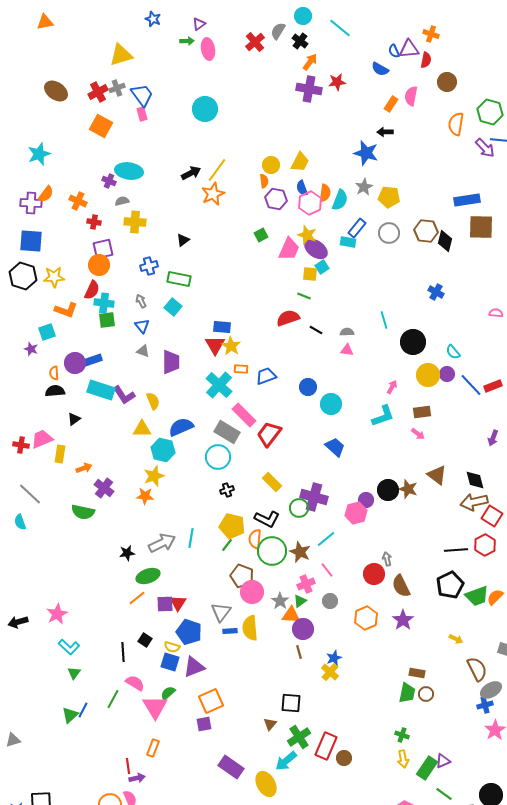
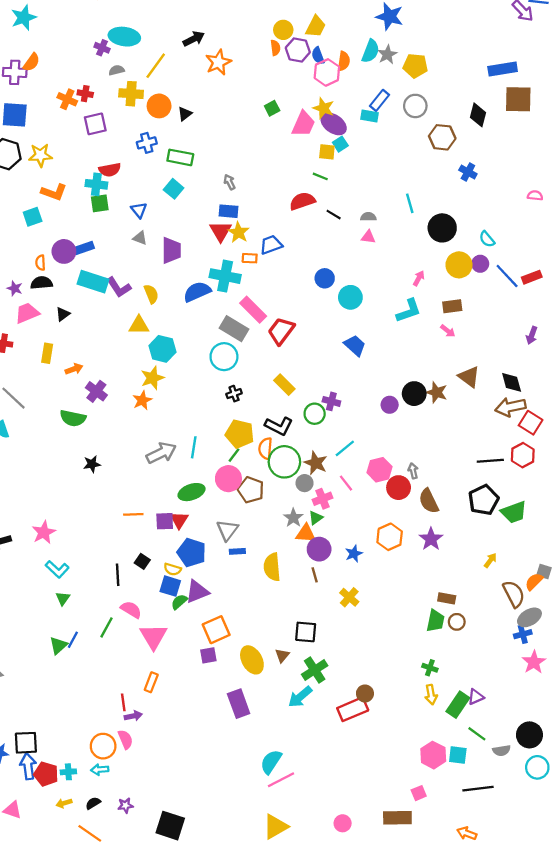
yellow line: (217, 170) -> (156, 66), moved
purple hexagon: (276, 199) -> (298, 50), moved
cyan semicircle: (340, 200) -> (371, 51), moved
orange cross: (78, 201) -> (67, 99), moved
brown hexagon: (426, 231) -> (442, 137), moved
orange circle: (99, 265) -> (159, 106), moved
red semicircle: (92, 290) -> (110, 170), moved, turned 54
gray arrow: (141, 301) -> (230, 182), moved
purple star: (31, 349) -> (15, 288), moved
blue trapezoid: (266, 376) -> (271, 245), moved
cyan cross: (219, 385) -> (225, 276), turned -32
blue semicircle: (181, 427) -> (197, 292), moved
pink trapezoid: (42, 439) -> (27, 313), moved
orange star: (145, 496) -> (142, 400), turned -30
purple cross: (314, 497) -> (331, 401), size x0.6
pink hexagon: (356, 513) -> (380, 470), moved
black star: (127, 553) -> (92, 464), moved
green ellipse: (148, 576) -> (192, 492), moved
pink circle: (252, 592) -> (228, 479), moved
orange semicircle: (495, 597) -> (534, 582), moved
orange line: (137, 598) -> (133, 514), turned 36
gray circle: (330, 601) -> (305, 483), moved
yellow semicircle: (250, 628) -> (272, 567), moved
yellow arrow: (456, 639) -> (490, 560), turned -80
blue star: (334, 658) -> (354, 554), moved
green semicircle: (168, 693) -> (179, 602), moved
red rectangle: (326, 746) -> (353, 709), moved, turned 44
purple rectangle: (231, 767) -> (239, 704), turned 35
yellow ellipse: (266, 784) -> (252, 660), moved

